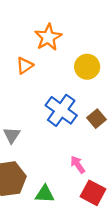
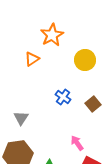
blue cross: (61, 110) -> (63, 97), size x0.6

